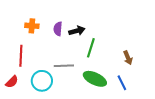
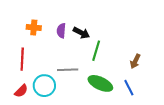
black arrow: (77, 31) -> (81, 33), turned 42
brown arrow: (128, 58) -> (135, 61), turned 48
red semicircle: (12, 82) -> (21, 91), moved

